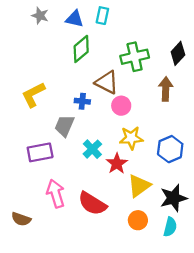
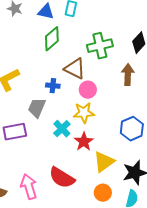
yellow star: (131, 138) -> (84, 113), moved
pink arrow: (56, 194) -> (29, 187), moved

